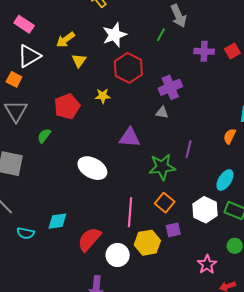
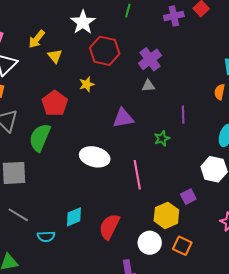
green semicircle: (44, 136) -> (40, 138), size x1.8
green star: (162, 167) -> (162, 138), size x0.6
orange square: (165, 203) -> (182, 246), moved
pink line: (130, 212) -> (137, 175), moved
white circle: (118, 255) -> (150, 243), moved

